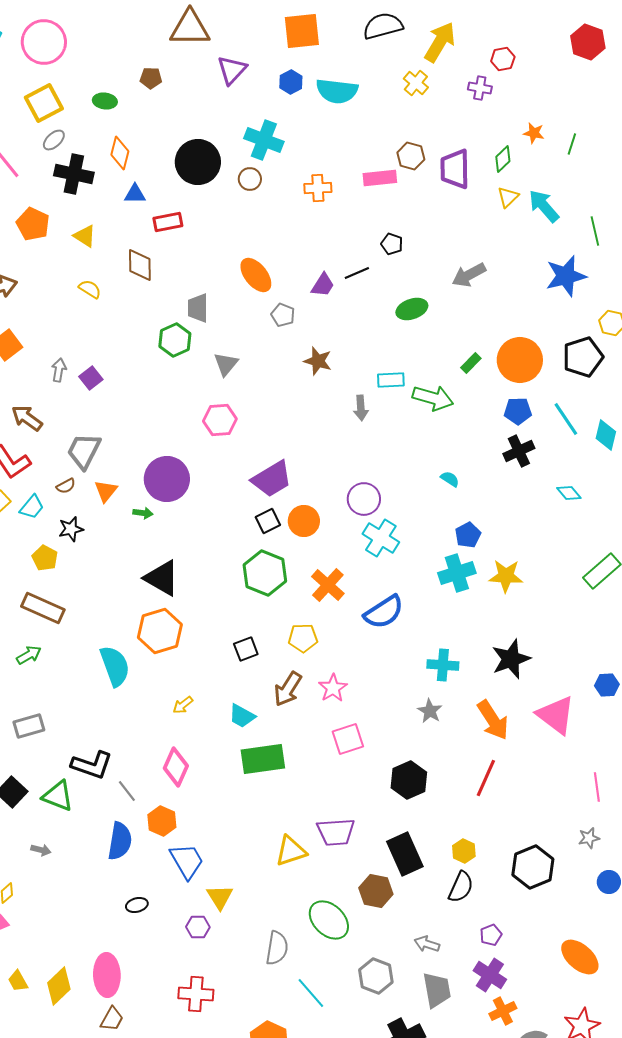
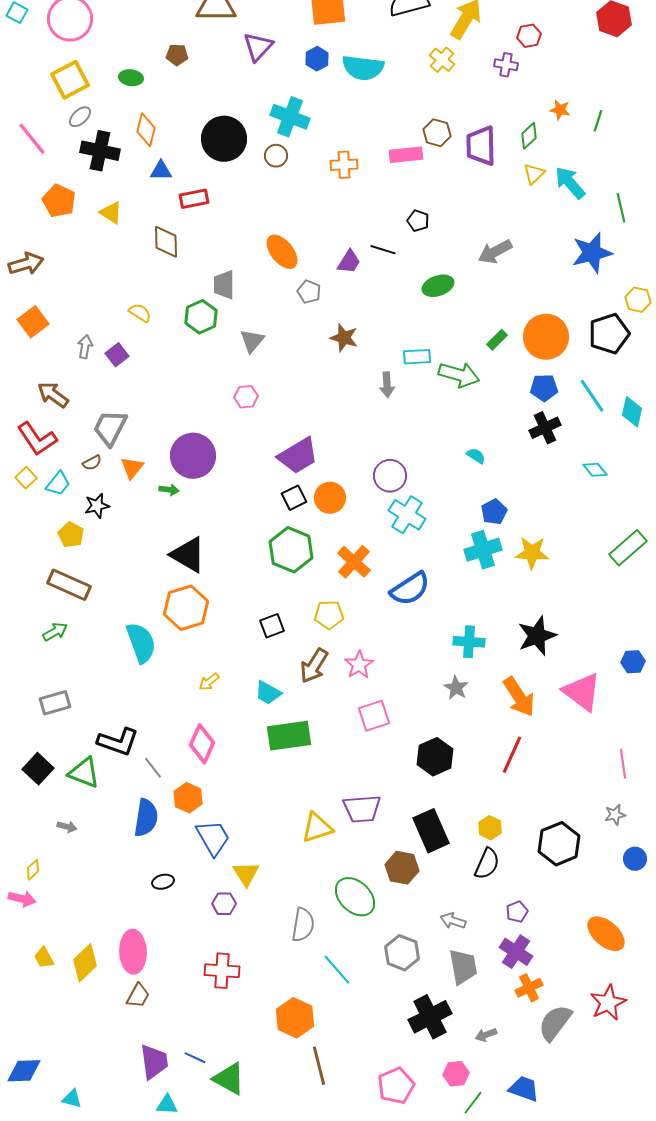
black line: (357, 273) -> (383, 250), turned 40
yellow semicircle: (90, 289) -> (140, 313), moved
pink hexagon: (220, 420) -> (246, 397), size x0.7

